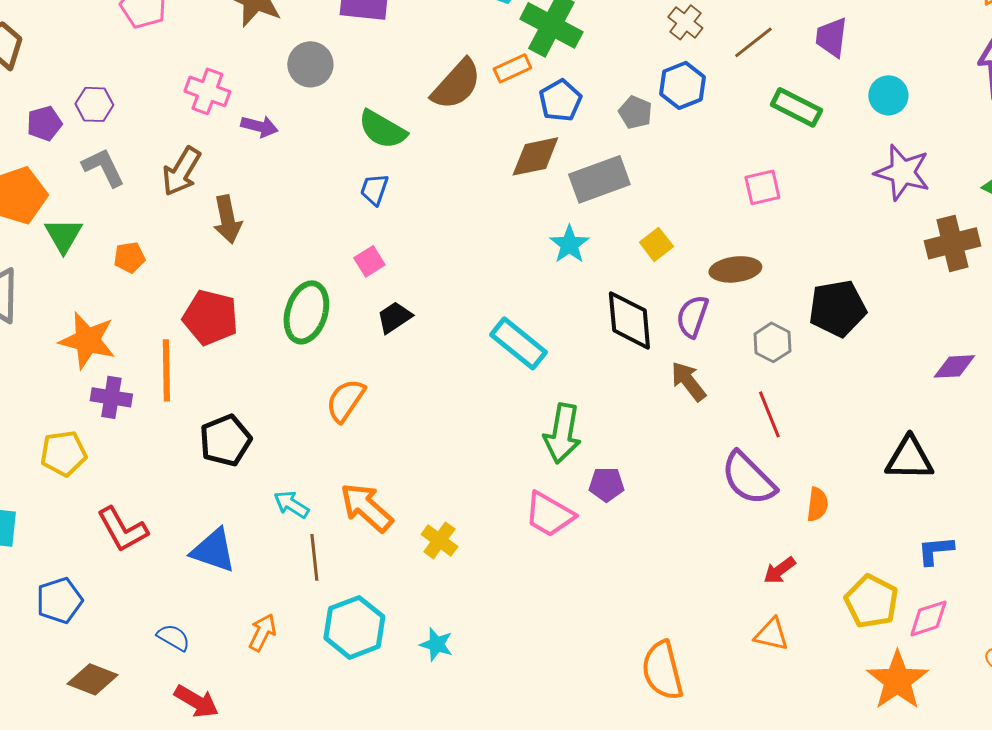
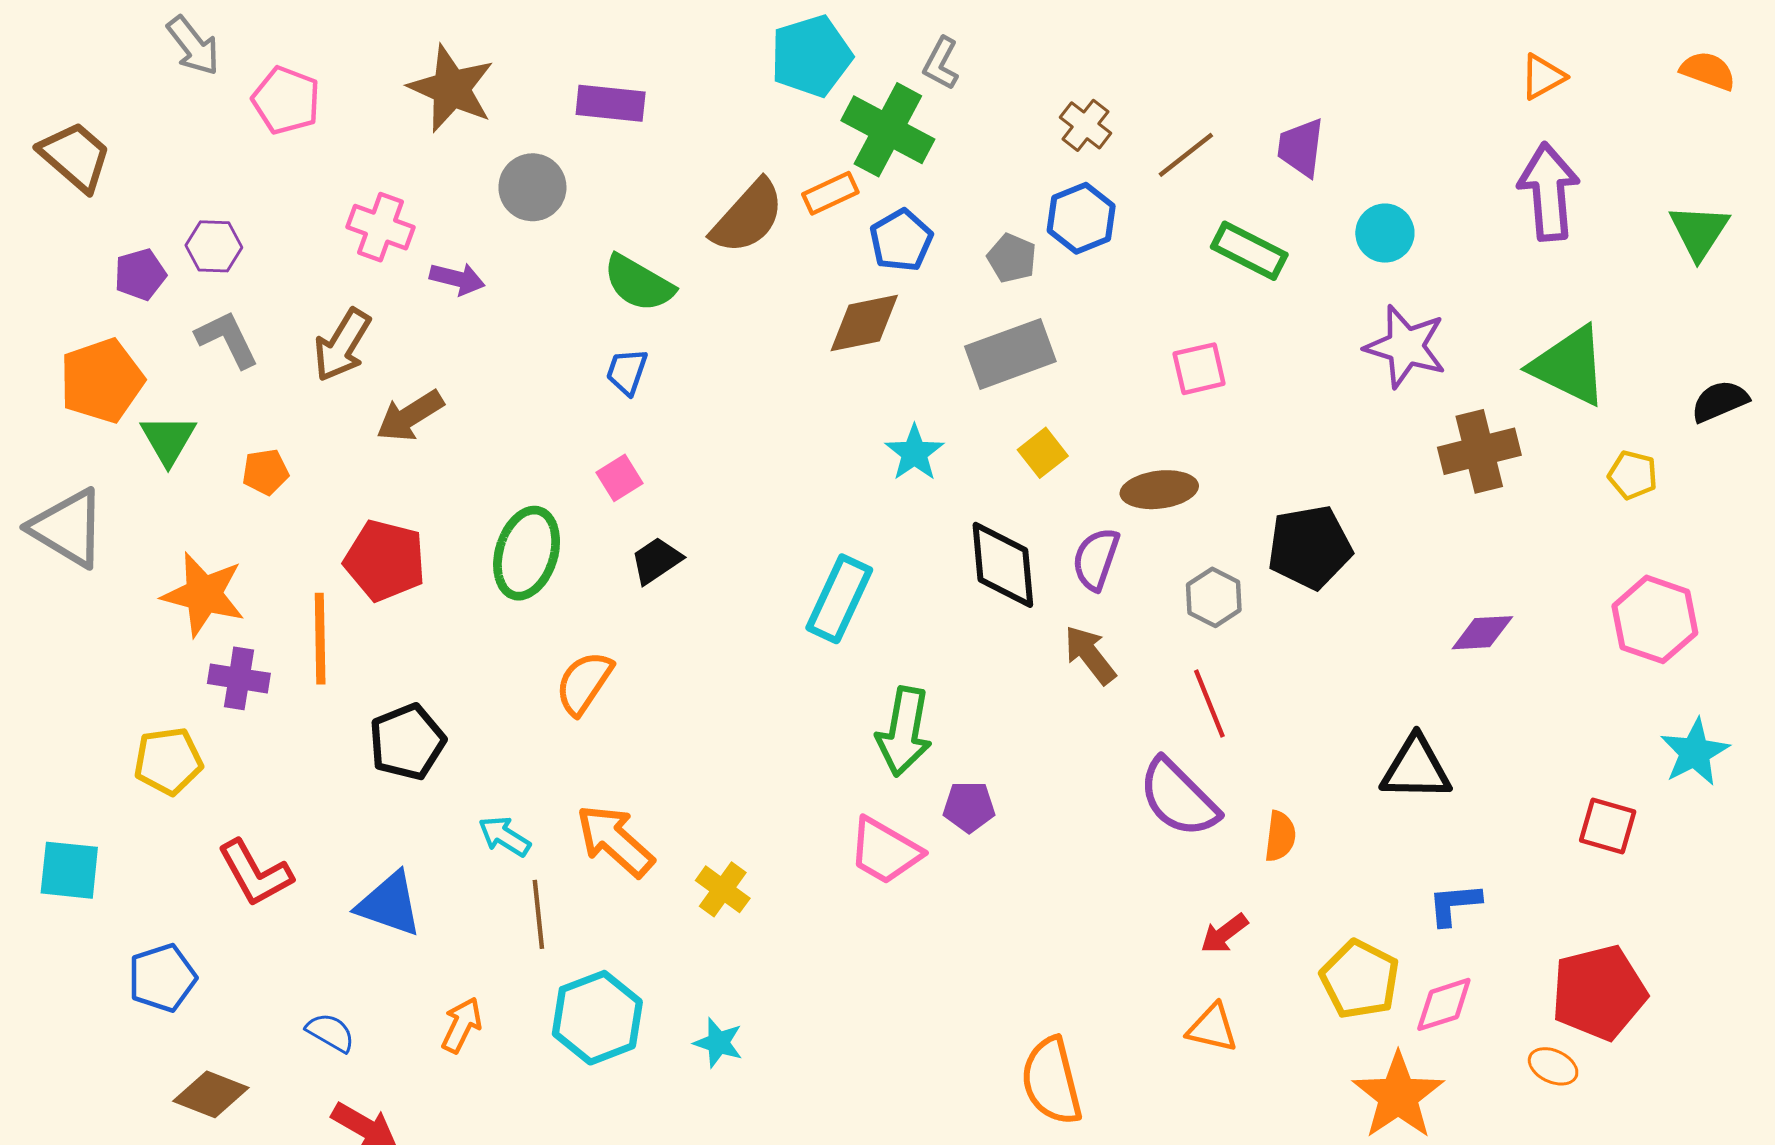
gray rectangle: (599, 179) -> (1010, 354), moved
brown arrow: (227, 219) -> (410, 416), turned 69
cyan rectangle: (518, 343) -> (839, 599), turned 76

